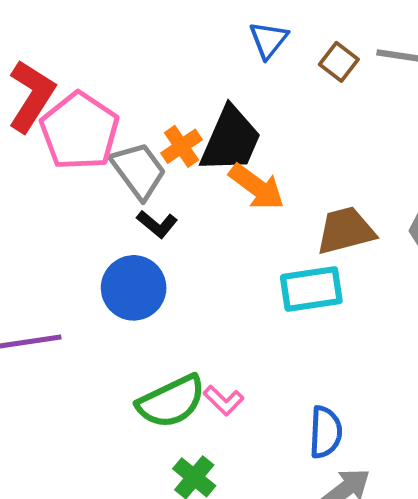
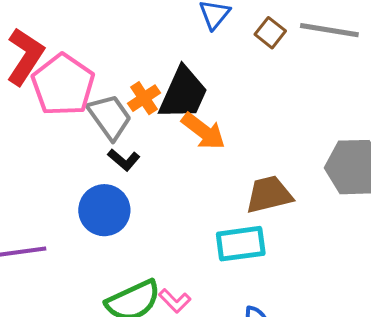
brown trapezoid: (345, 231) -> (269, 195), moved
cyan rectangle: (311, 289) -> (241, 244), moved

